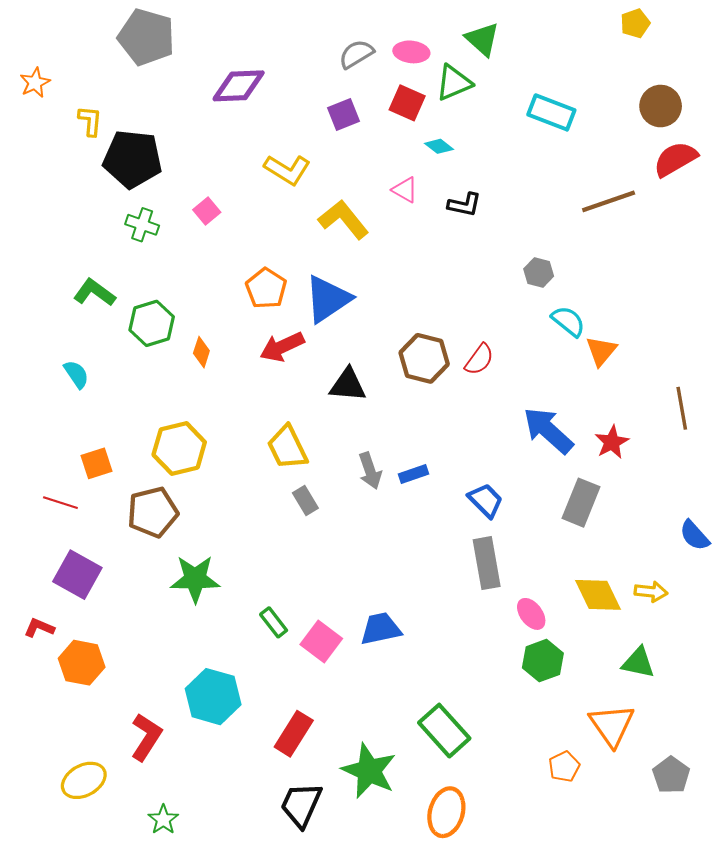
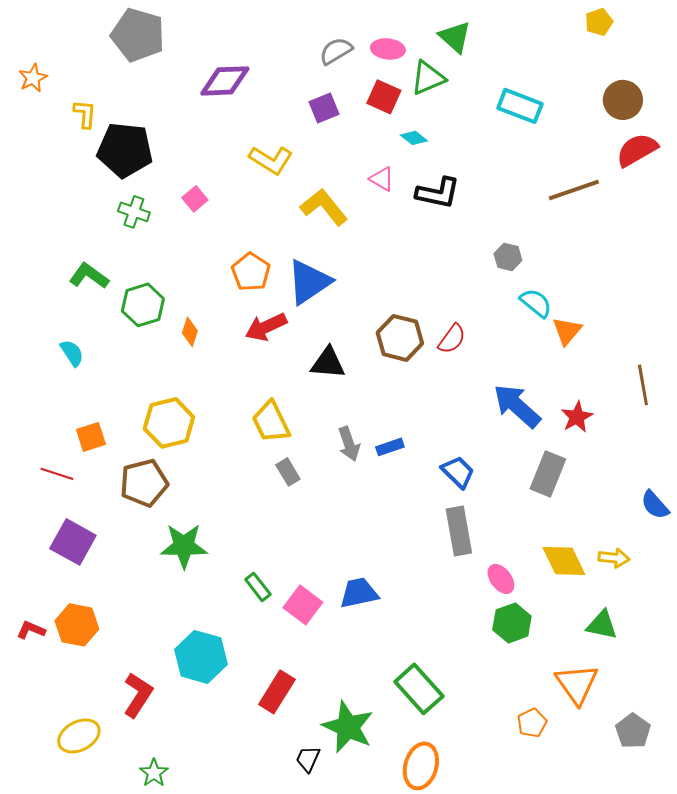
black L-shape: (464, 205) -> (438, 193), size x1.4
red L-shape: (39, 628) -> (31, 630), moved
black trapezoid: (301, 805) -> (308, 759), moved, size x0.6

